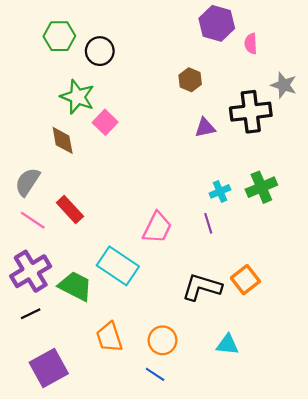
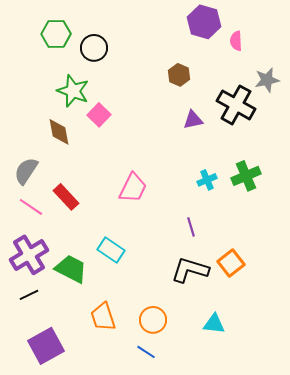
gray star: (284, 85) -> (267, 80), turned -30
black cross: (251, 112) -> (236, 105), turned 36
purple line: (208, 223) -> (191, 227), moved
pink trapezoid: (157, 228) -> (133, 188), moved
cyan rectangle: (118, 266) -> (111, 250), size x0.7

